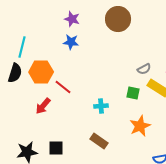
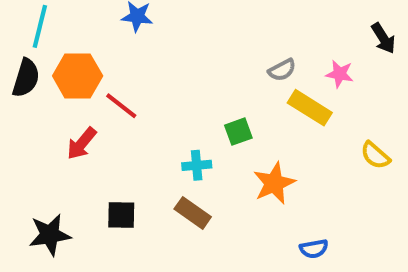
green square: (133, 93) -> (238, 132), moved, turned -32
cyan cross: (101, 106) -> (197, 165), moved
black square: (56, 148) -> (121, 215), moved

